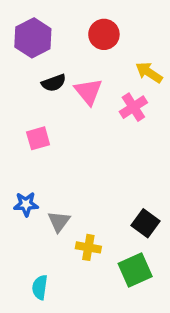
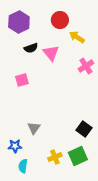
yellow arrow: (149, 72) -> (77, 37), moved
pink cross: (133, 107) -> (86, 66), moved
blue star: (26, 204) -> (15, 146), moved
yellow cross: (88, 247) -> (55, 157), moved, turned -32

